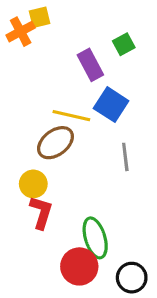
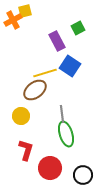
yellow line: (71, 116) -> (45, 73), turned -30
gray line: (125, 157) -> (62, 114), moved
red L-shape: (41, 212) -> (26, 150), moved
green ellipse: (95, 238) -> (66, 134), moved

